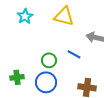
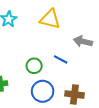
blue circle: (46, 82) -> (43, 91), moved

